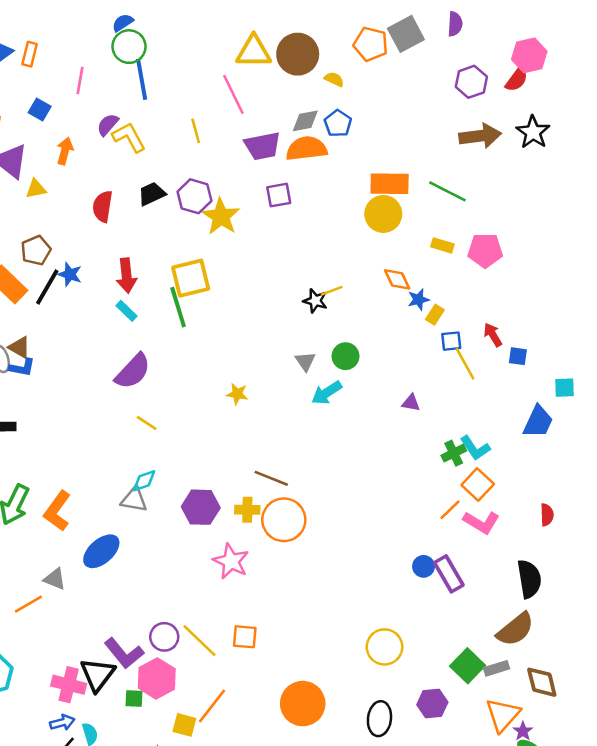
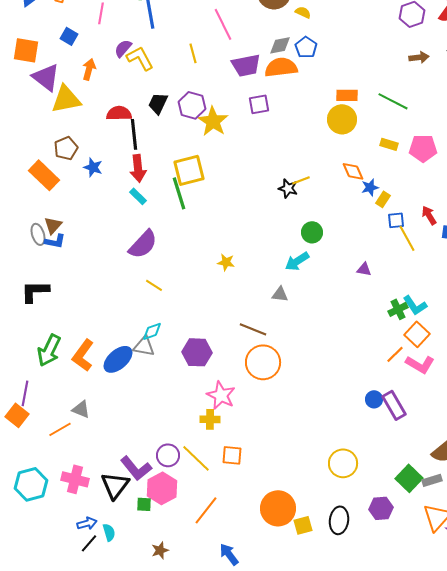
brown arrow: (480, 136) -> (419, 57), size x0.6
orange rectangle: (390, 184) -> (347, 95), size x0.7
yellow triangle: (36, 189) -> (66, 99), size x1.8
black trapezoid: (152, 194) -> (158, 103), turned -40
red semicircle: (103, 206) -> (119, 113), turned 80
black line: (47, 287) -> (134, 134), moved, turned -36
brown triangle: (20, 347) -> (53, 225), turned 42
gray triangle: (305, 361) -> (280, 294), moved, turned -48
yellow cross: (247, 510) -> (210, 419), moved
blue ellipse: (101, 551) -> (118, 359), moved
pink cross: (69, 685) -> (75, 479), moved
yellow square: (184, 725) -> (303, 525), moved, turned -30

